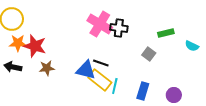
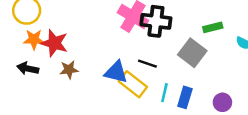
black cross: (119, 28) -> (156, 21), size x1.4
gray square: (149, 54) -> (192, 53), size x1.6
black line: (101, 63) -> (147, 64), moved
cyan line: (115, 86) -> (164, 93), moved

